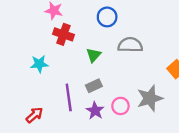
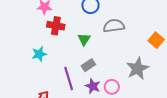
pink circle: (120, 106) -> (112, 87), moved

